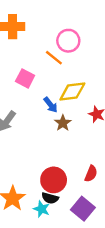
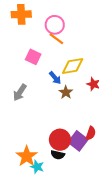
pink circle: (68, 41) -> (55, 25), moved
cyan star: (42, 209) -> (37, 167), moved
purple square: (83, 209) -> (78, 141), moved

